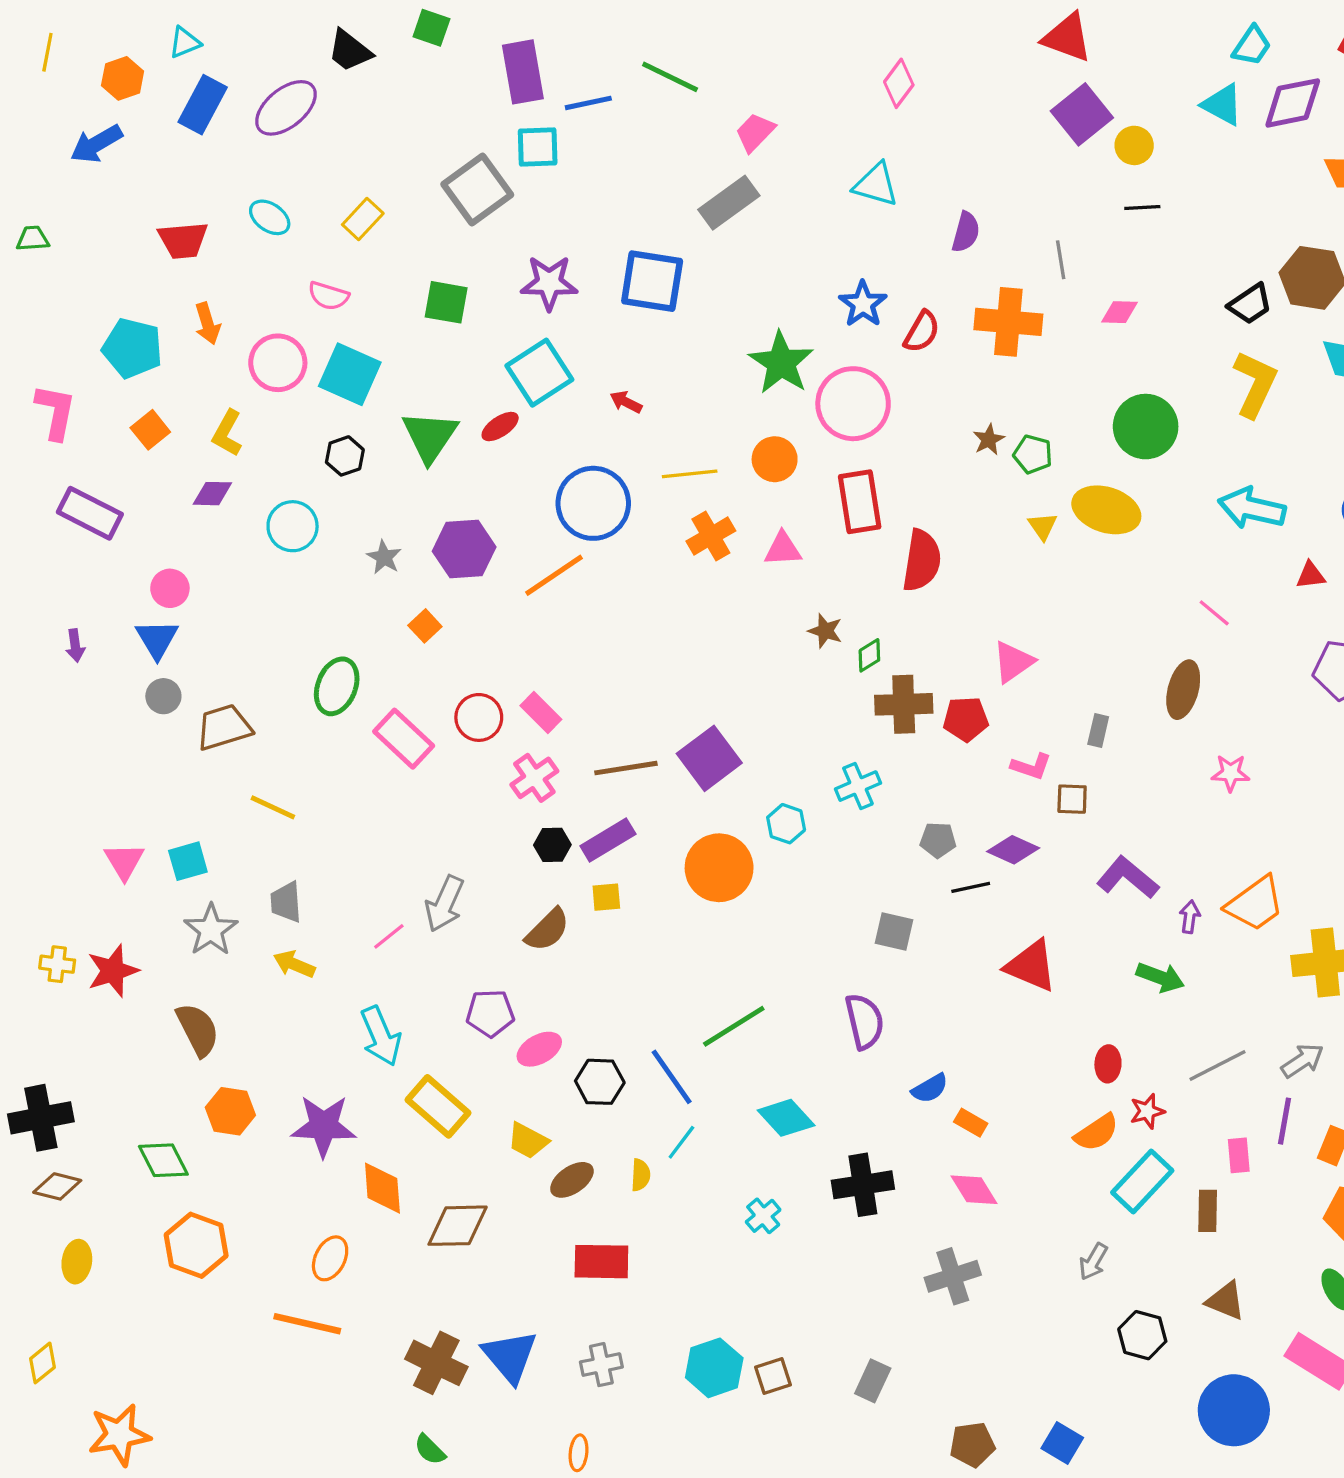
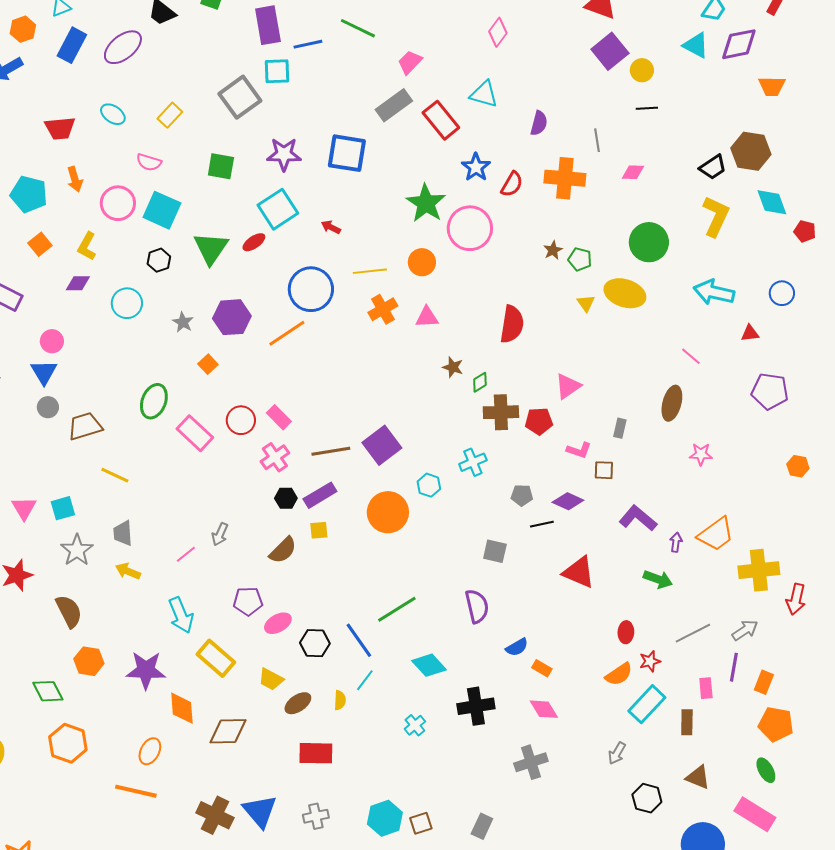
red rectangle: (860, 502) -> (441, 120), moved, turned -30
gray arrow: (445, 904) -> (220, 534), size x0.7

